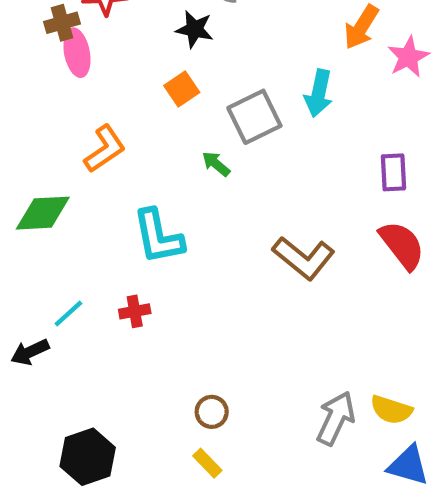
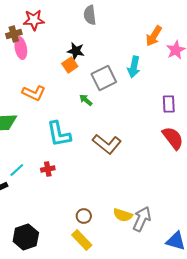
black star: (195, 29) -> (76, 51), moved
orange L-shape: (105, 149) -> (34, 93), turned 60
brown L-shape: (304, 258) -> (107, 144), moved
yellow semicircle: (391, 410) -> (123, 215), moved
yellow rectangle: (207, 463) -> (82, 240), size x1.5

